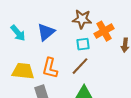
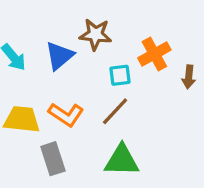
brown star: (82, 19) -> (95, 34), moved
orange L-shape: (50, 68) -> (66, 115), turned -70

